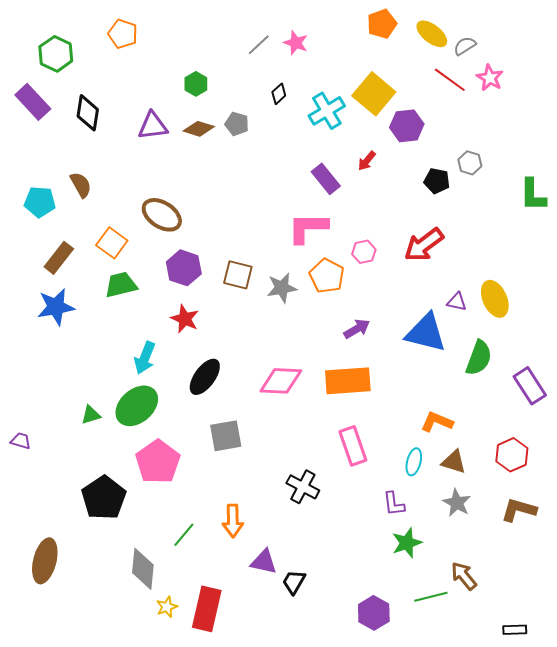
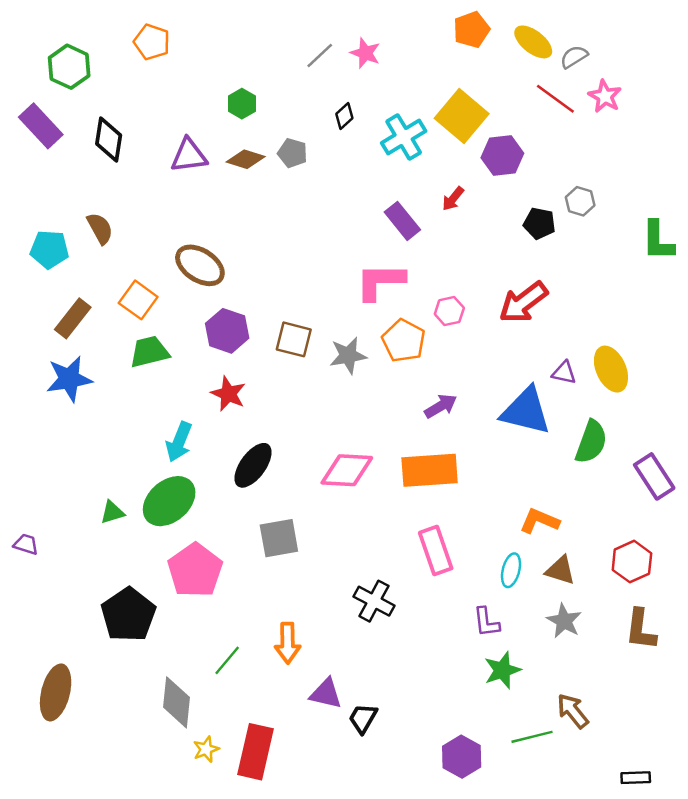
brown L-shape: (519, 510) -> (641, 629), turned -99

